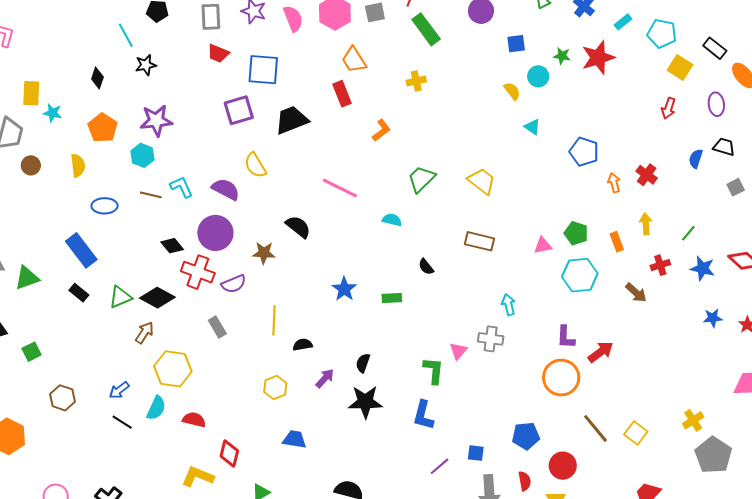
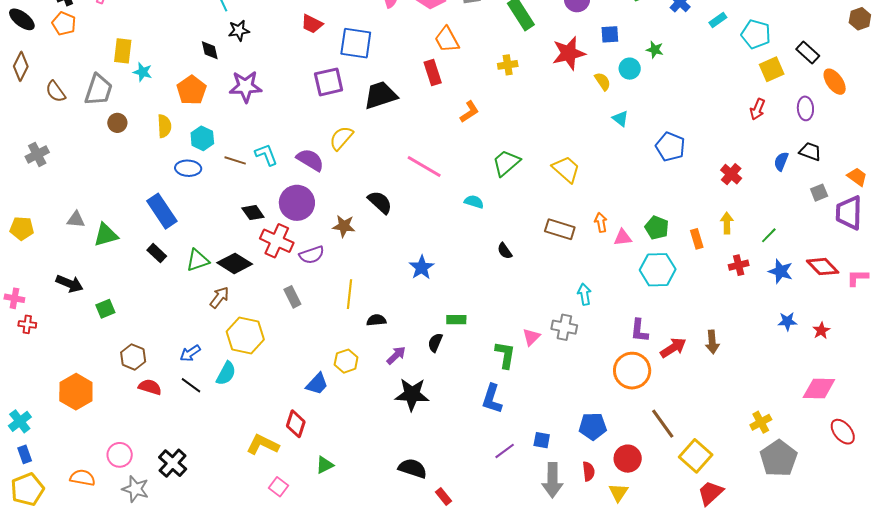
red star: (598, 58) -> (569, 53), moved
yellow square: (680, 67) -> (772, 69), turned 30
black diamond: (97, 78) -> (210, 50), moved, turned -35
cyan hexagon: (142, 155) -> (202, 138), moved
yellow semicircle: (255, 165) -> (341, 138), turned 68
orange arrow: (614, 183) -> (601, 222), moved
brown arrow: (636, 293) -> (712, 342), moved, turned 40
green rectangle: (392, 298) -> (456, 320), moved
black star: (365, 402) -> (412, 394), moved
red semicircle: (194, 420) -> (150, 387), moved
yellow square: (636, 433) -> (696, 456), moved, size x1.4
blue trapezoid: (295, 439) -> (317, 384), moved, turned 120

